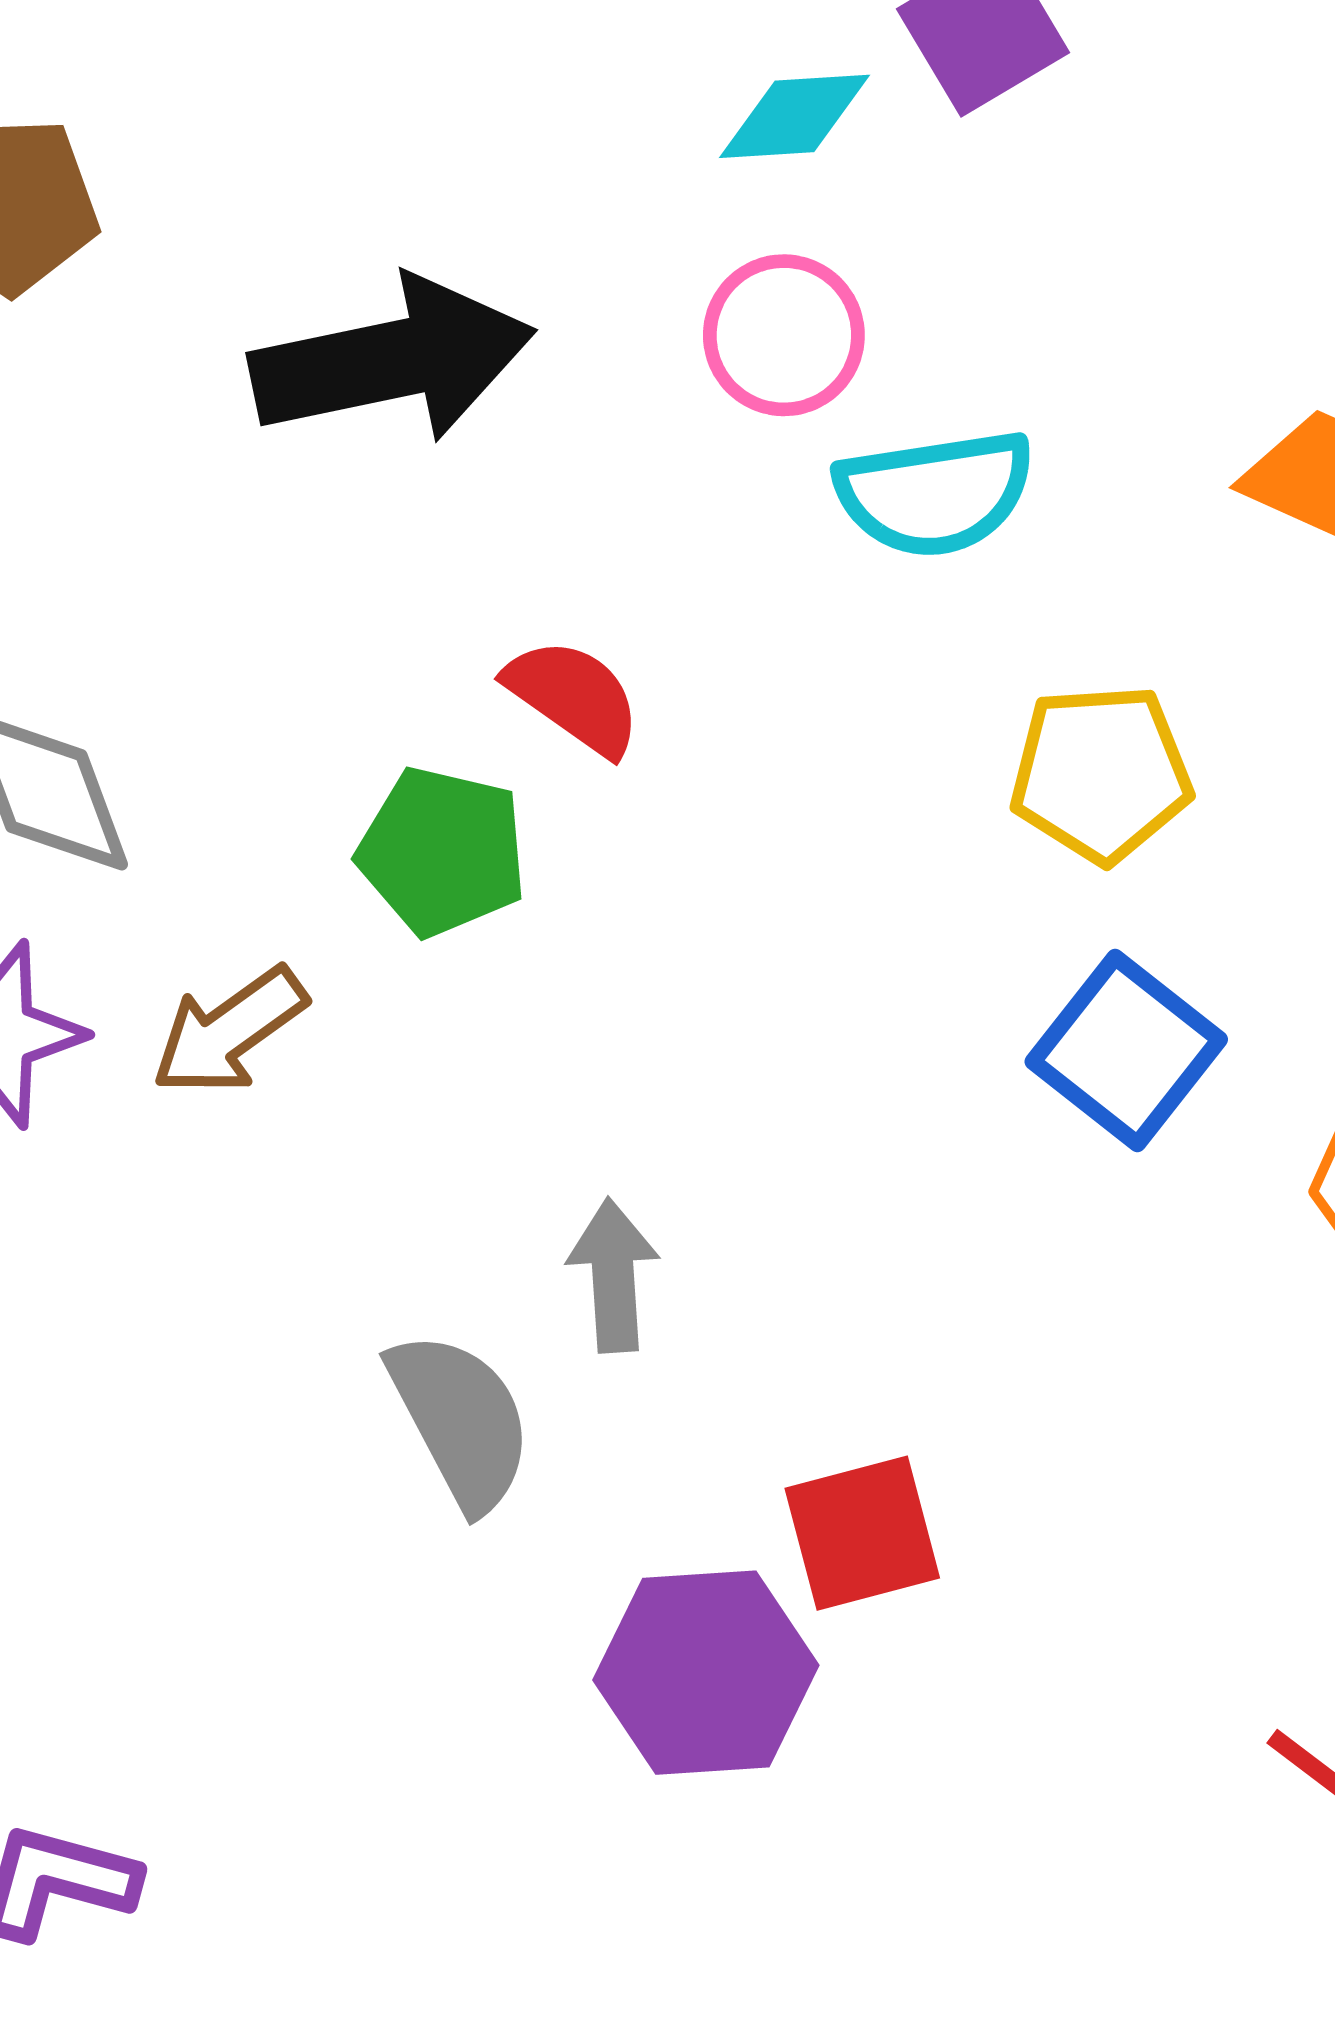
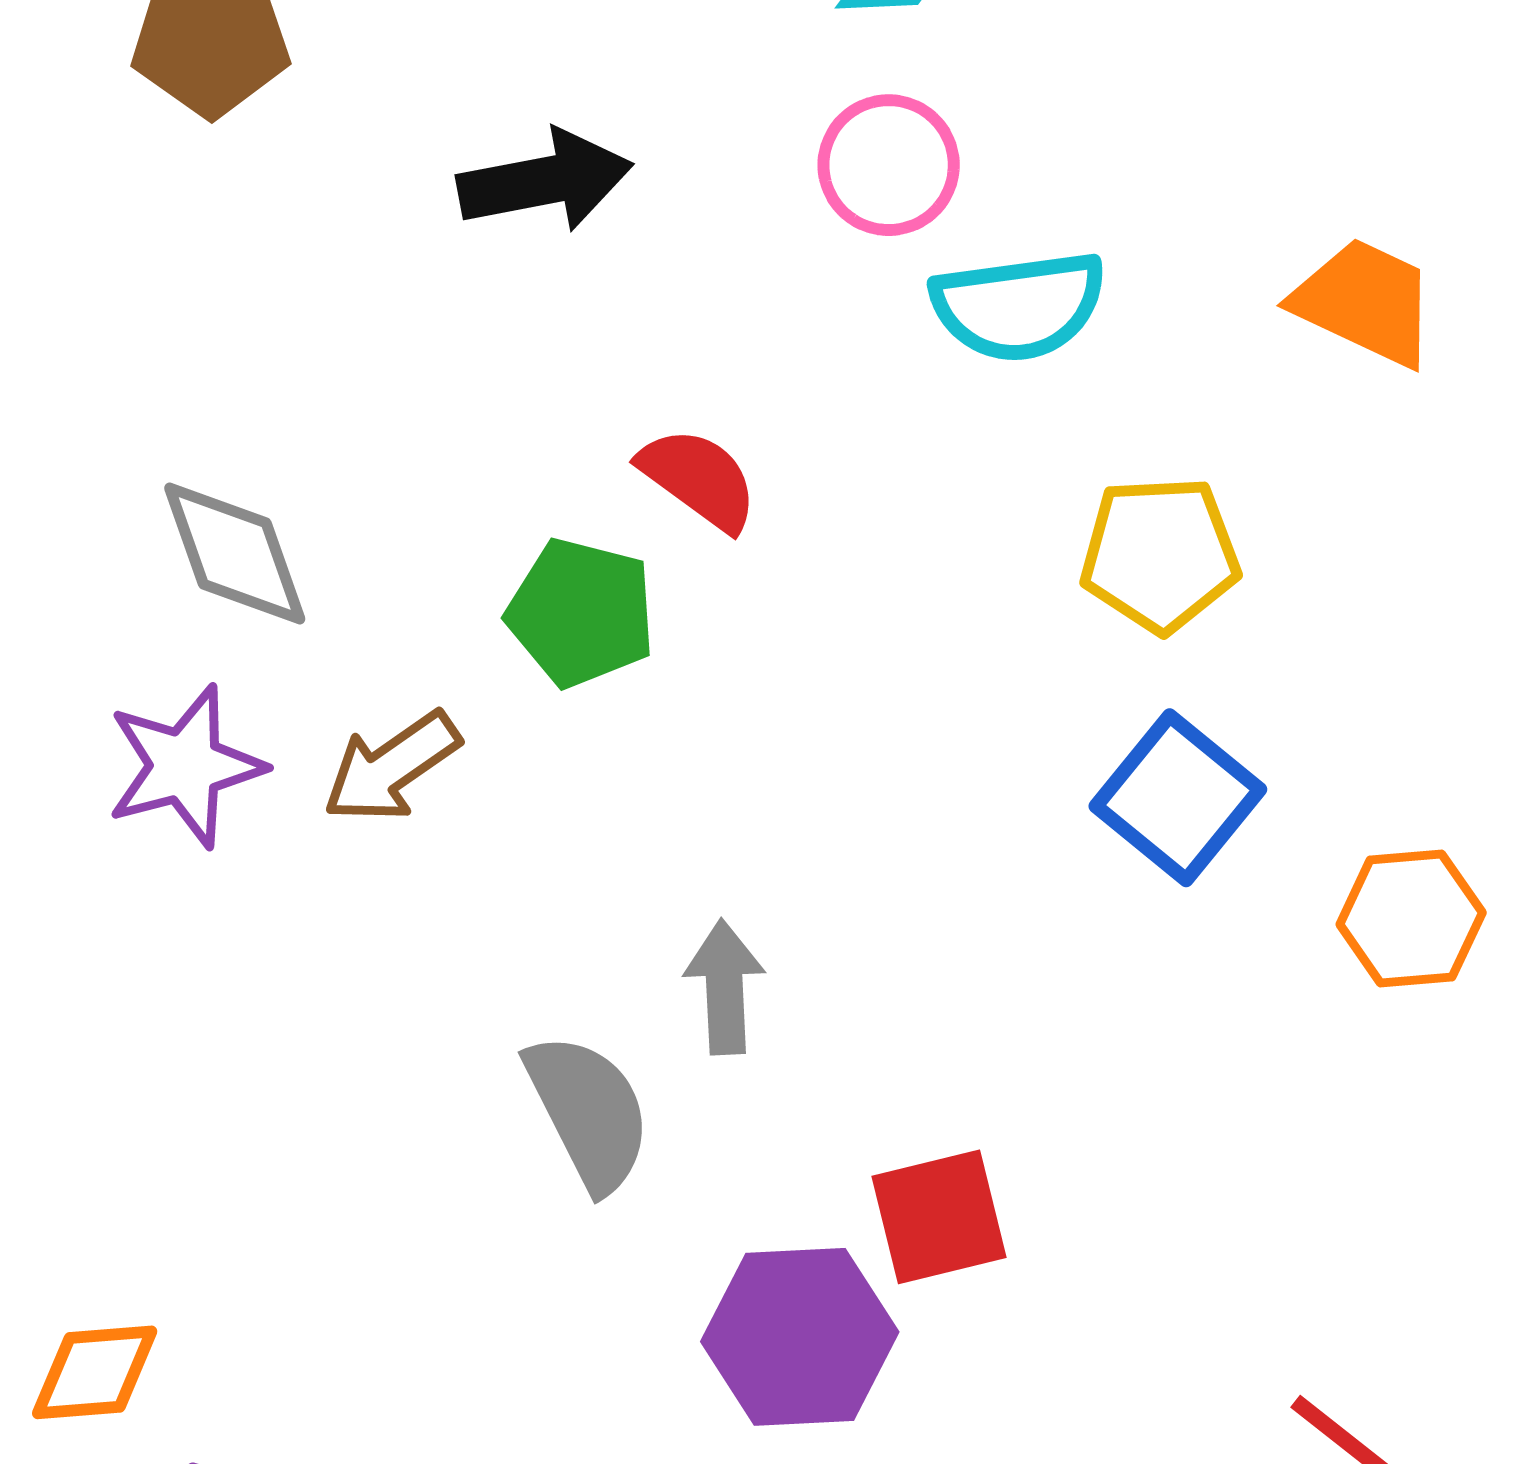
black arrow: (392, 360) -> (545, 181), size x0.7

